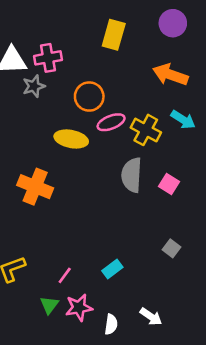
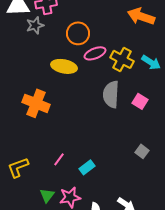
cyan arrow: (183, 120) -> (151, 62), moved
cyan rectangle: (112, 269) -> (87, 167), moved
pink line: (65, 275) -> (59, 159), moved

